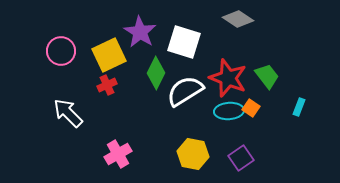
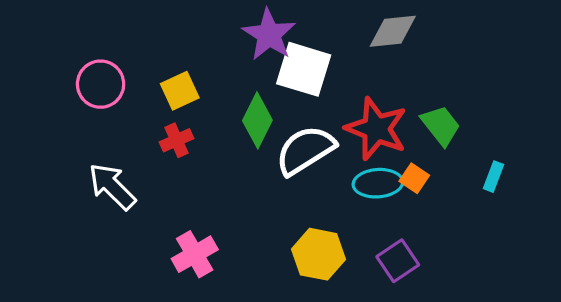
gray diamond: (238, 19) -> (393, 31), turned -40
purple star: (140, 32) -> (269, 35), moved
yellow square: (109, 55) -> (180, 91), size x0.7

